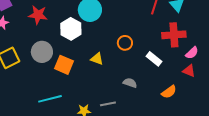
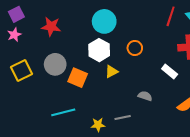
white hexagon: (71, 29) -> (99, 50), moved
orange circle: (125, 43) -> (135, 48), moved
yellow triangle: (97, 59) -> (111, 72), turned -48

